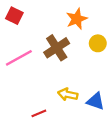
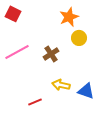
yellow circle: (98, 43) -> (79, 38), moved
brown cross: (57, 48) -> (51, 54), moved, size x0.7

